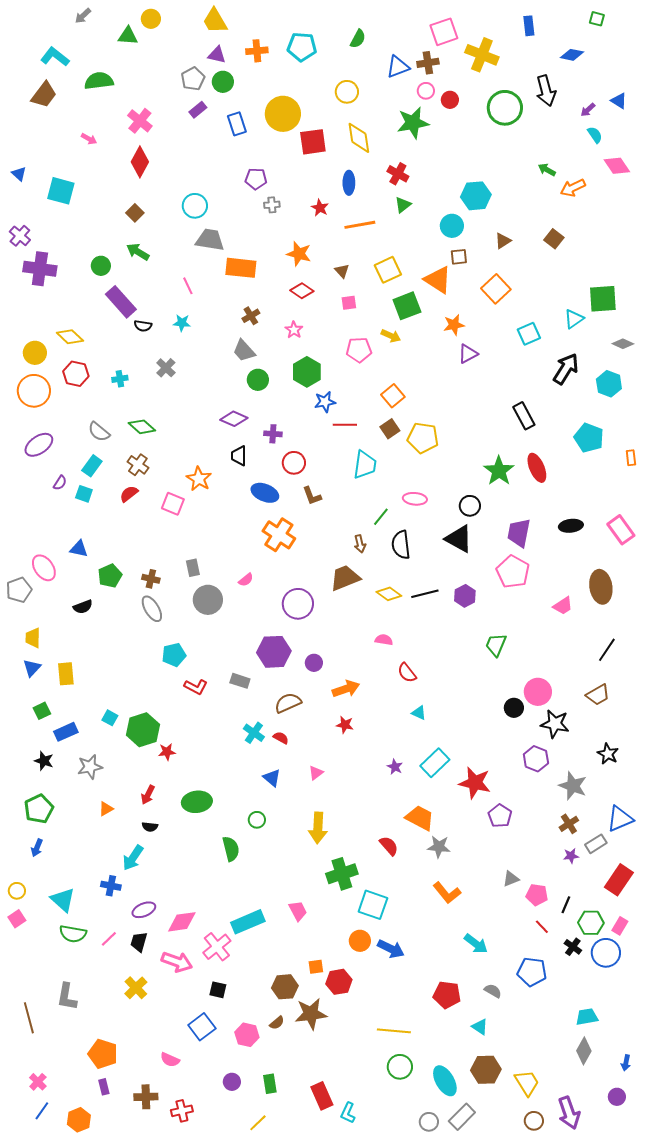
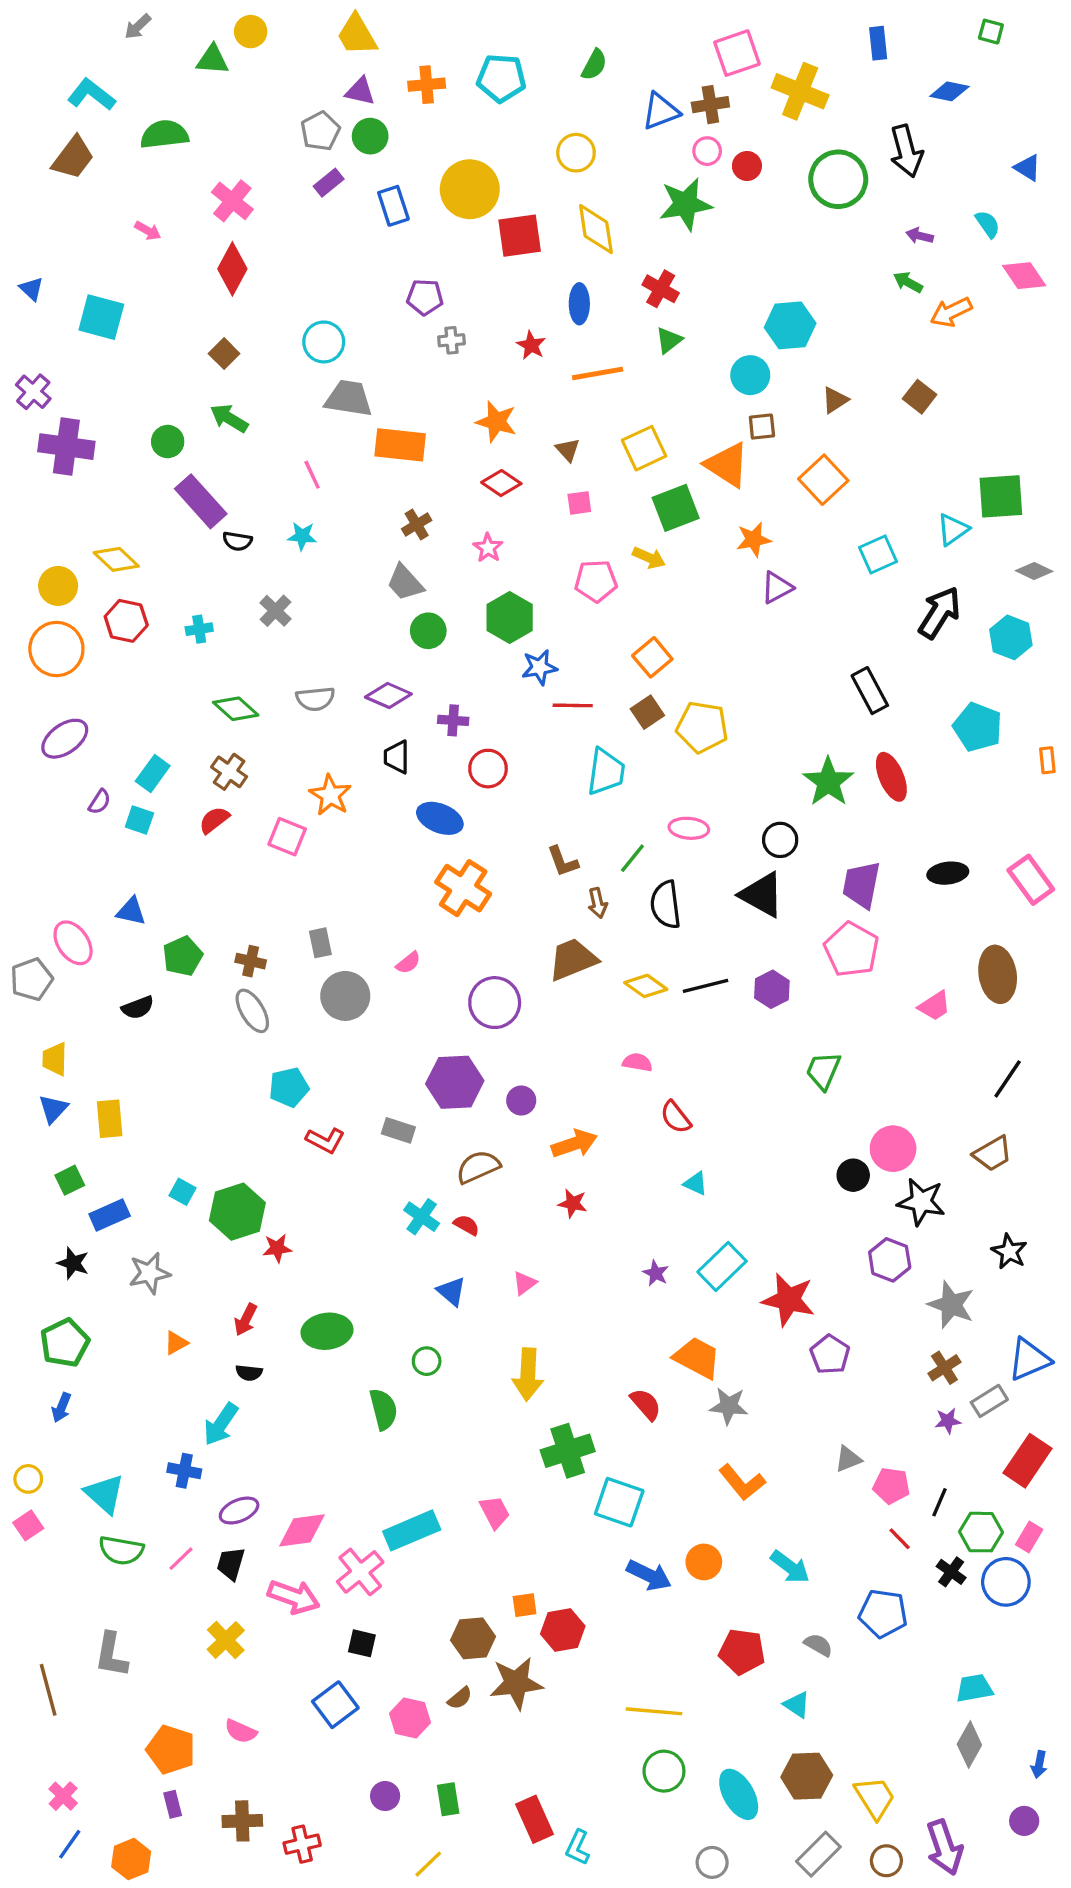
purple arrow: (588, 110) -> (920, 236), moved, turned 56
gray semicircle: (99, 432) -> (315, 699), moved, turned -45
brown L-shape: (312, 496) -> (563, 861), moved
orange circle: (360, 941) -> (704, 1562), moved
pink semicircle: (170, 1060) -> (241, 1731), moved
gray rectangle: (462, 1117) -> (818, 1854), moved

